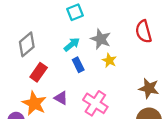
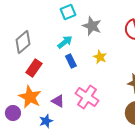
gray star: (101, 39) -> (92, 26), moved
purple triangle: (61, 98) -> (58, 101), moved

